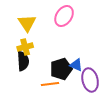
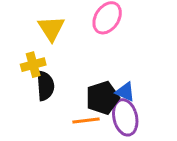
yellow cross: (25, 47) -> (33, 65), moved
purple ellipse: (90, 80) -> (125, 117), moved

